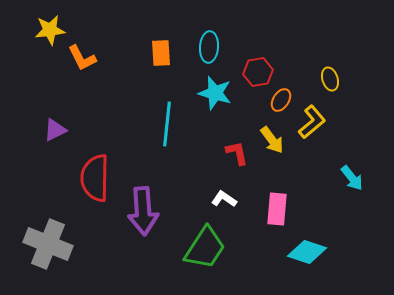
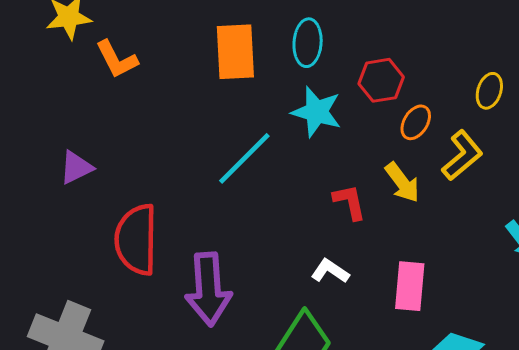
orange rectangle: (161, 53) -> (235, 52), size x1.4
yellow ellipse: (330, 79) -> (489, 91), turned 35
cyan line: (167, 124) -> (244, 158), turned 39

